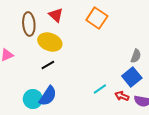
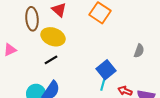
blue square: (132, 77) -> (106, 70), moved
cyan line: (100, 89) -> (103, 84), turned -40

